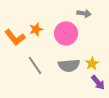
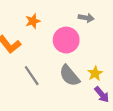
orange star: (36, 29) -> (33, 21), moved
gray semicircle: (69, 65) -> (69, 76), turned 55

